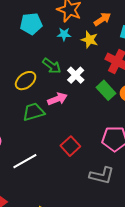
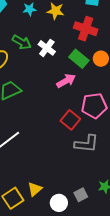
pink arrow: (57, 99) -> (66, 81), moved
red square: (70, 146) -> (70, 120), moved

